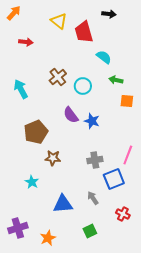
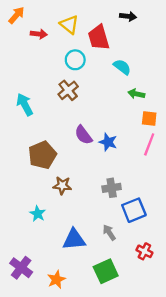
red arrow: (26, 42) -> (39, 34), moved
cyan circle: (83, 86) -> (75, 60), moved
pink line: (128, 155) -> (149, 144), moved
purple cross: (18, 228) -> (21, 268), turned -36
green square: (90, 231) -> (106, 271), size x1.5

